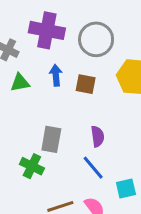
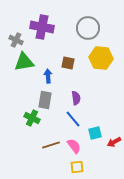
gray circle: (96, 39) -> (88, 28), moved
blue arrow: (56, 75) -> (48, 76), moved
green triangle: (20, 83) -> (24, 62), size x1.5

